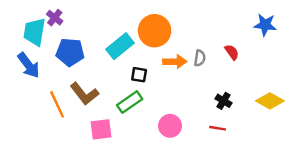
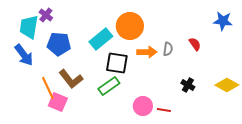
black square: (139, 75) -> (117, 63), size x1.6
red line: (218, 128) -> (164, 110), moved
pink square: (101, 129) -> (58, 102), moved, turned 30

